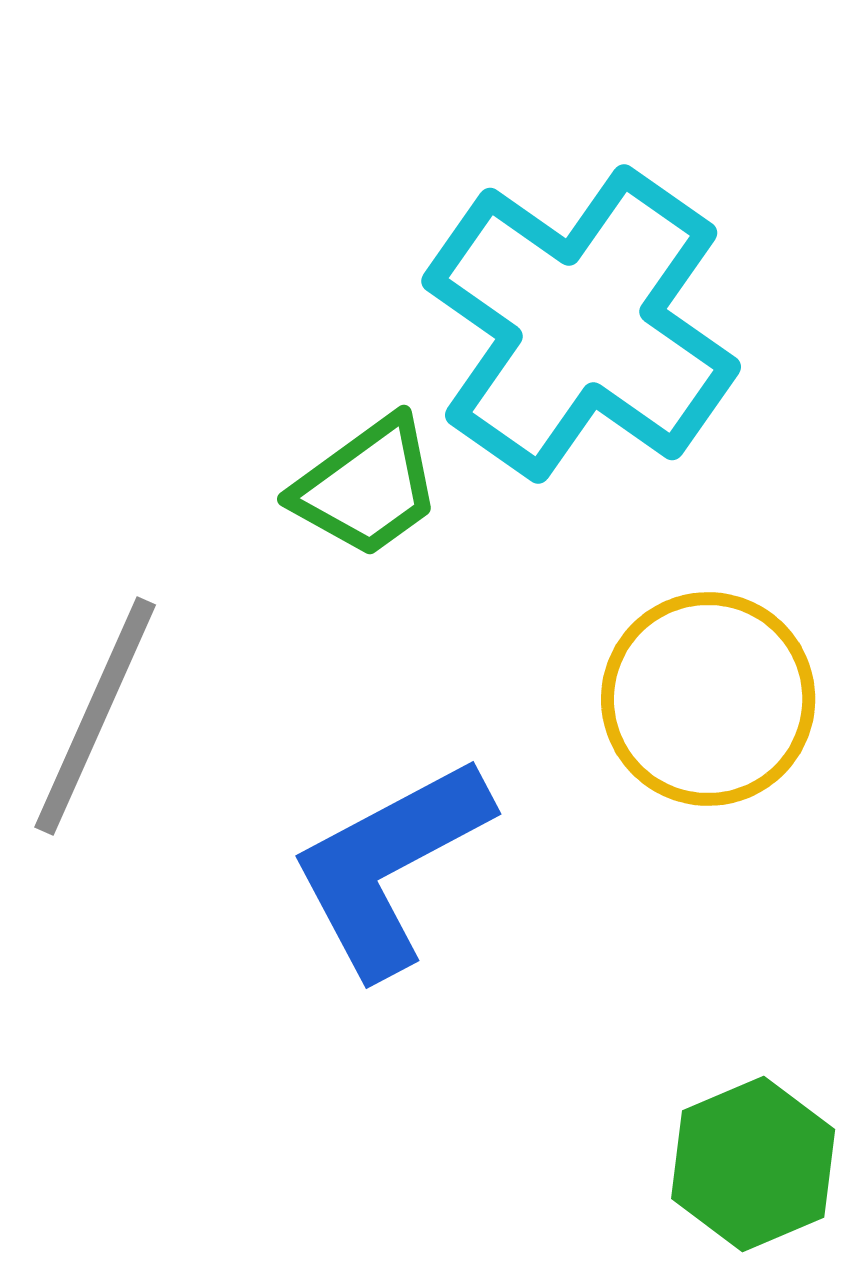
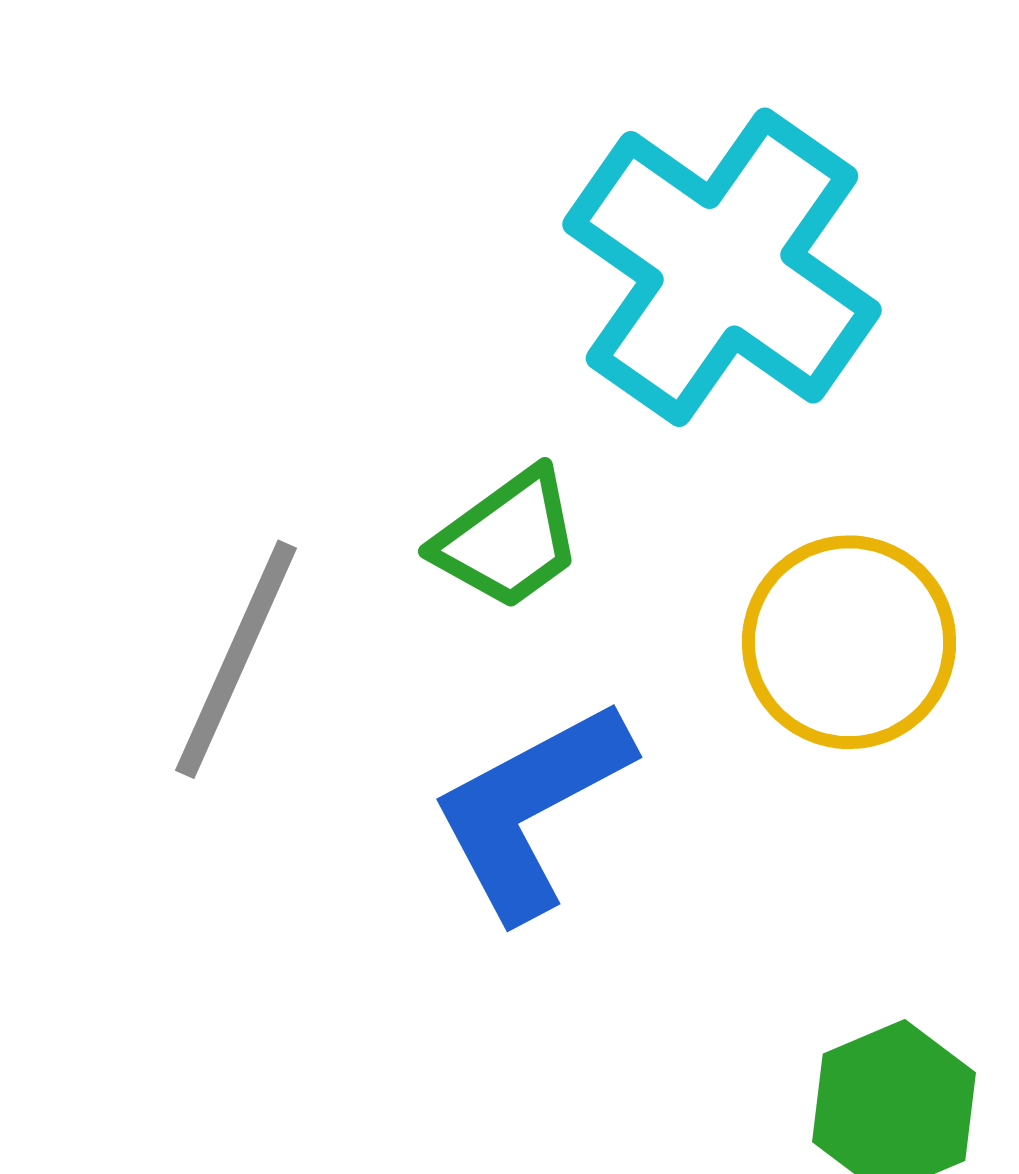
green trapezoid: (367, 487) -> (508, 539), moved

